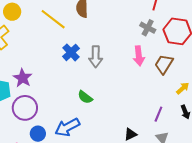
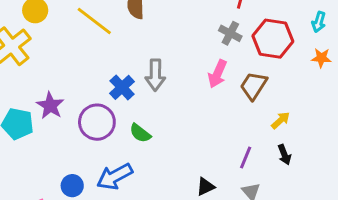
blue cross: (71, 52) -> (122, 87), moved
pink arrow: (139, 56) -> (217, 74), turned 30
purple circle: (25, 108) -> (97, 122), moved

